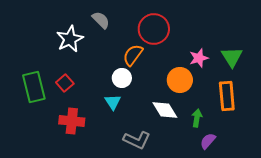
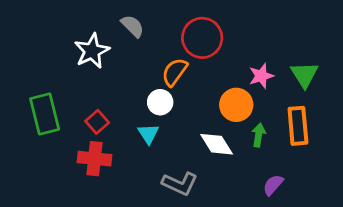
red square: (65, 83) -> (97, 122), moved
green arrow: (197, 118) -> (259, 135), moved

